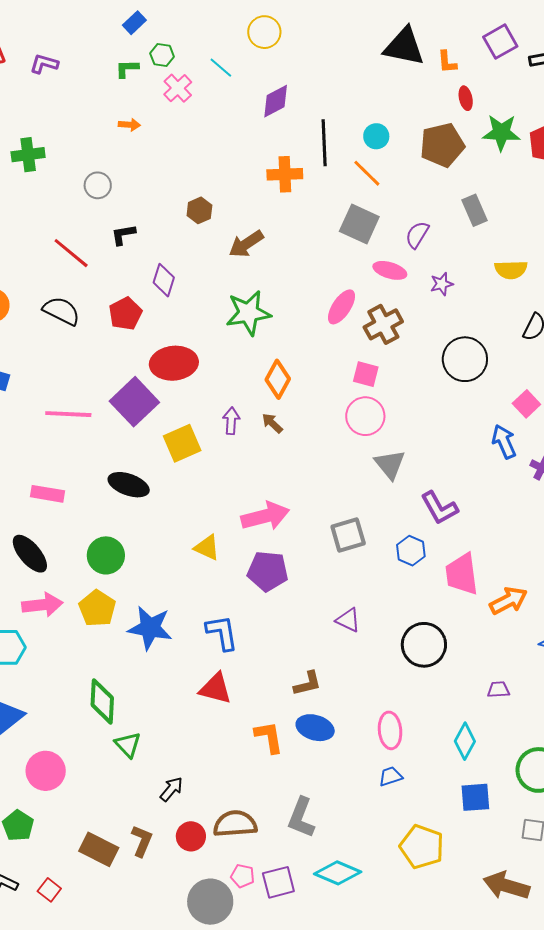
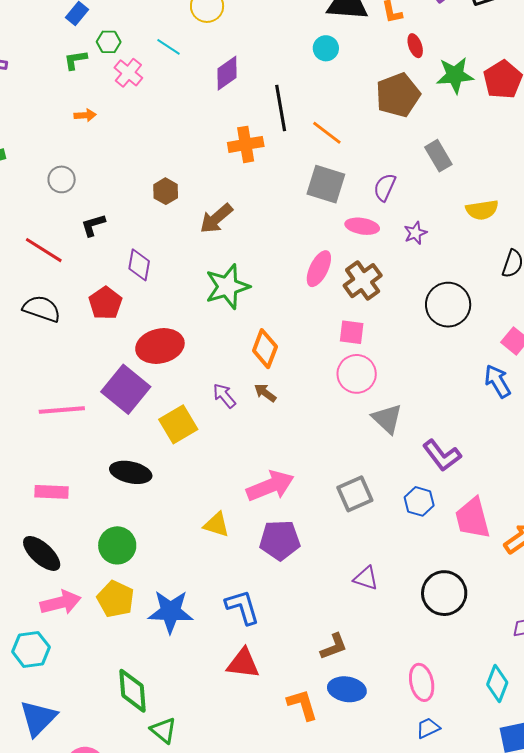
cyan circle: (376, 136) -> (326, 48), moved
purple arrow: (231, 421) -> (224, 396), turned -36

